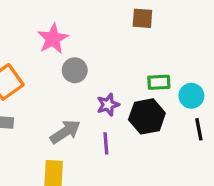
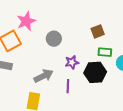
brown square: (142, 18) -> (98, 31), moved, turned -32
pink star: (53, 39) -> (26, 21), moved

